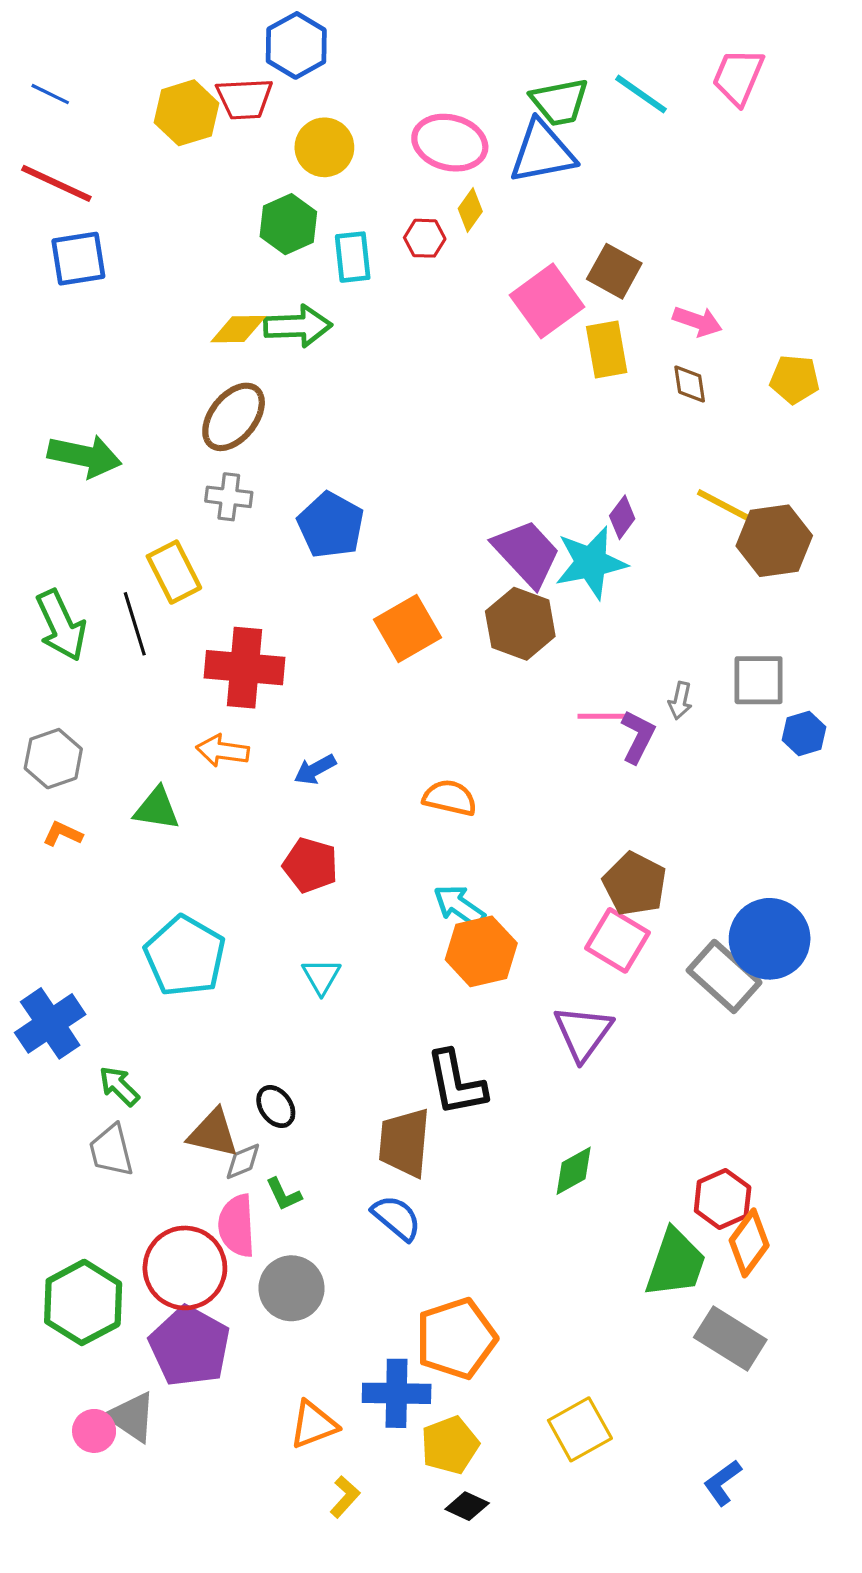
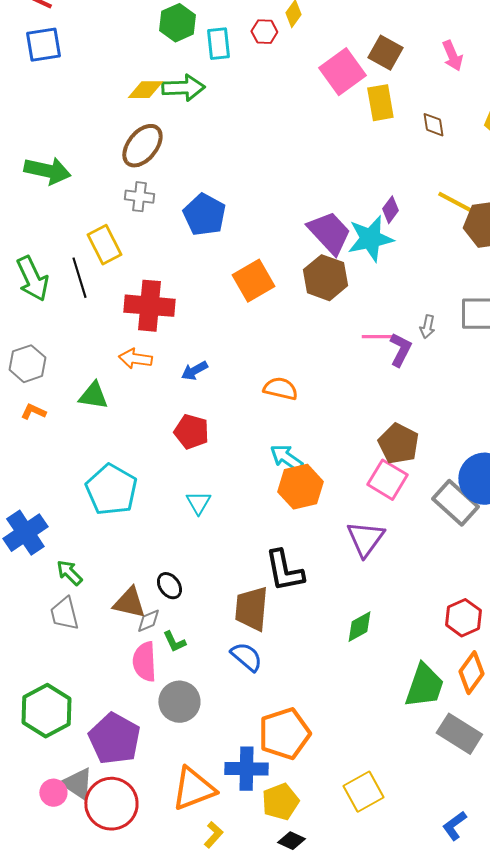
pink arrow: (697, 321) -> (452, 56), moved, turned 48
red hexagon: (723, 1199) -> (463, 618), moved
red circle: (185, 1268) -> (111, 804), moved
orange triangle: (313, 1425) -> (193, 789), size x1.4

